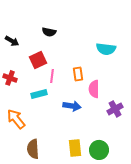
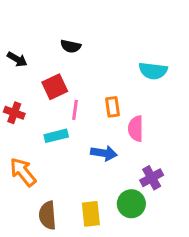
purple cross: (115, 109) -> (152, 178), moved
yellow rectangle: (75, 148) -> (91, 214), moved
green circle: (99, 150) -> (131, 204), moved

